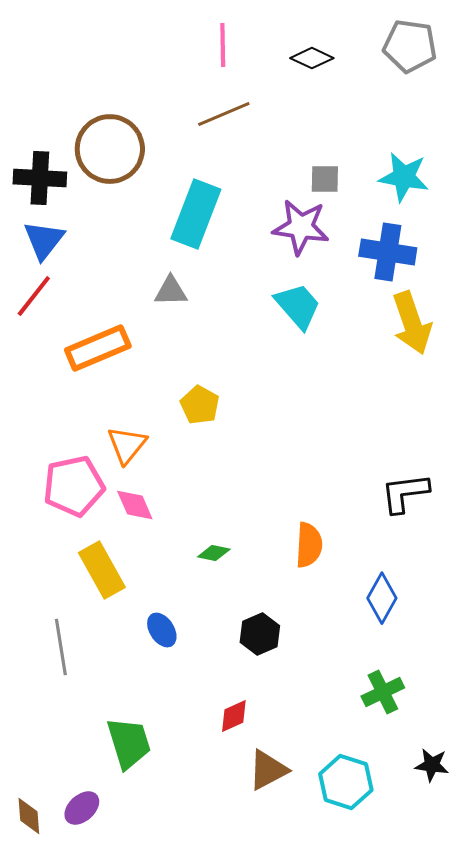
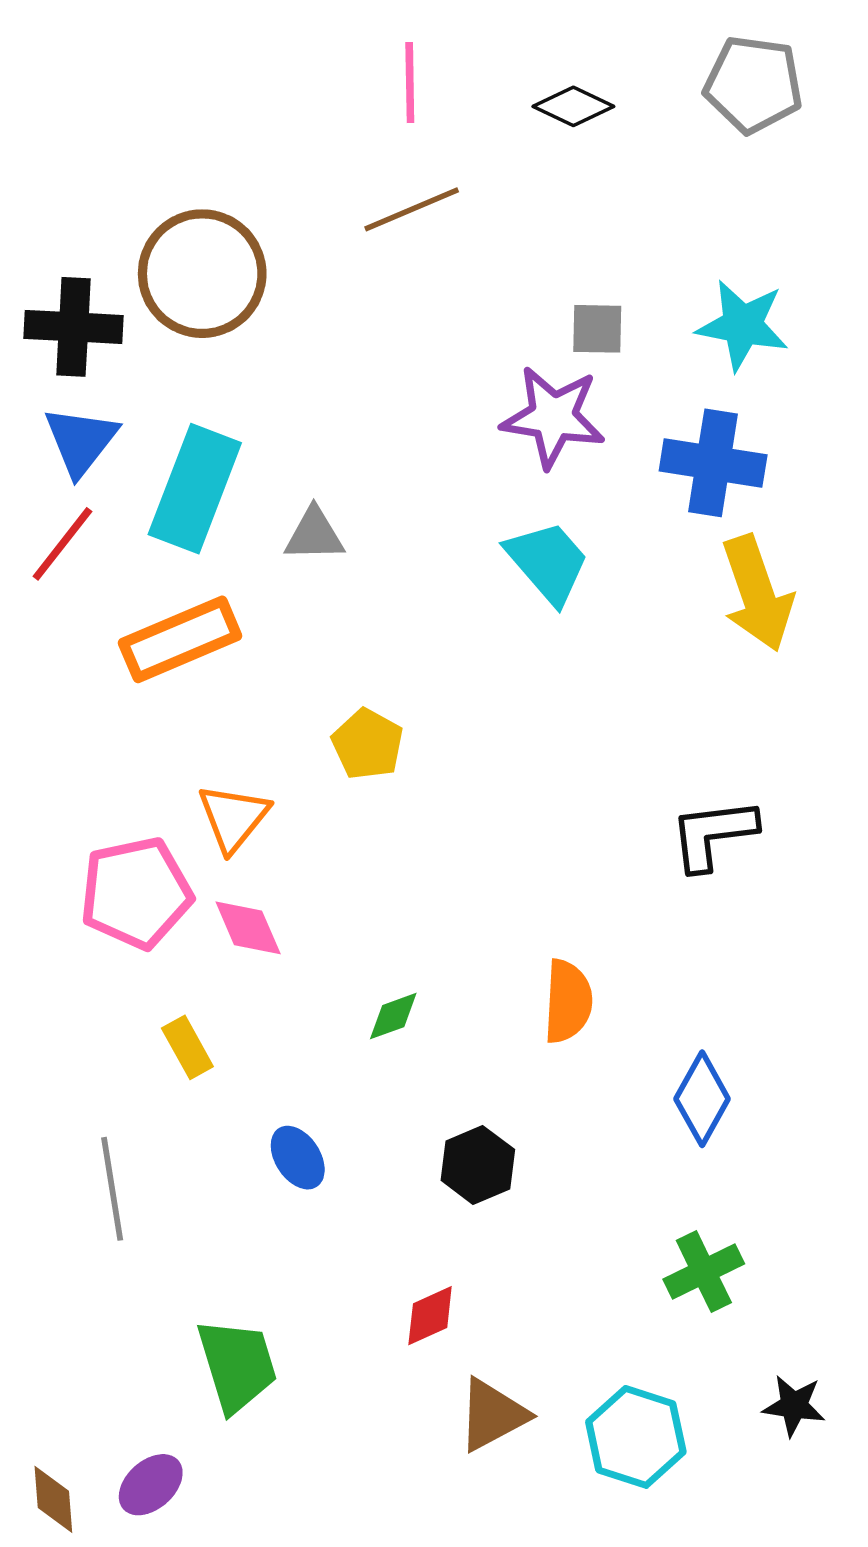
cyan rectangle: (196, 214) -> (195, 489), moved
black L-shape: (405, 493) -> (713, 834), moved
green diamond: (214, 553) -> (393, 1016), turned -32
yellow rectangle: (102, 570) -> (187, 1047), size x0.6

